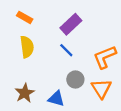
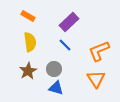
gray circle: (75, 79) -> (54, 69), moved
brown star: (25, 93) -> (28, 71), moved

